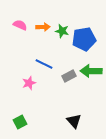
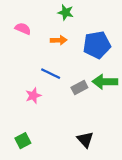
orange arrow: (43, 27) -> (59, 40), moved
green star: (62, 31) -> (66, 12), moved

